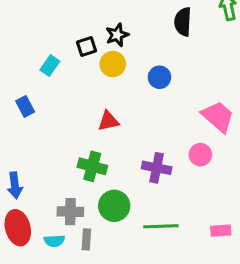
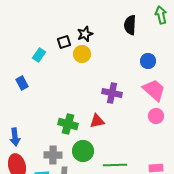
blue circle: (159, 77) -> (148, 61), moved
red triangle: (108, 121) -> (97, 121), moved
pink circle: (200, 155) -> (156, 116), moved
purple cross: (157, 168) -> (112, 93), moved

